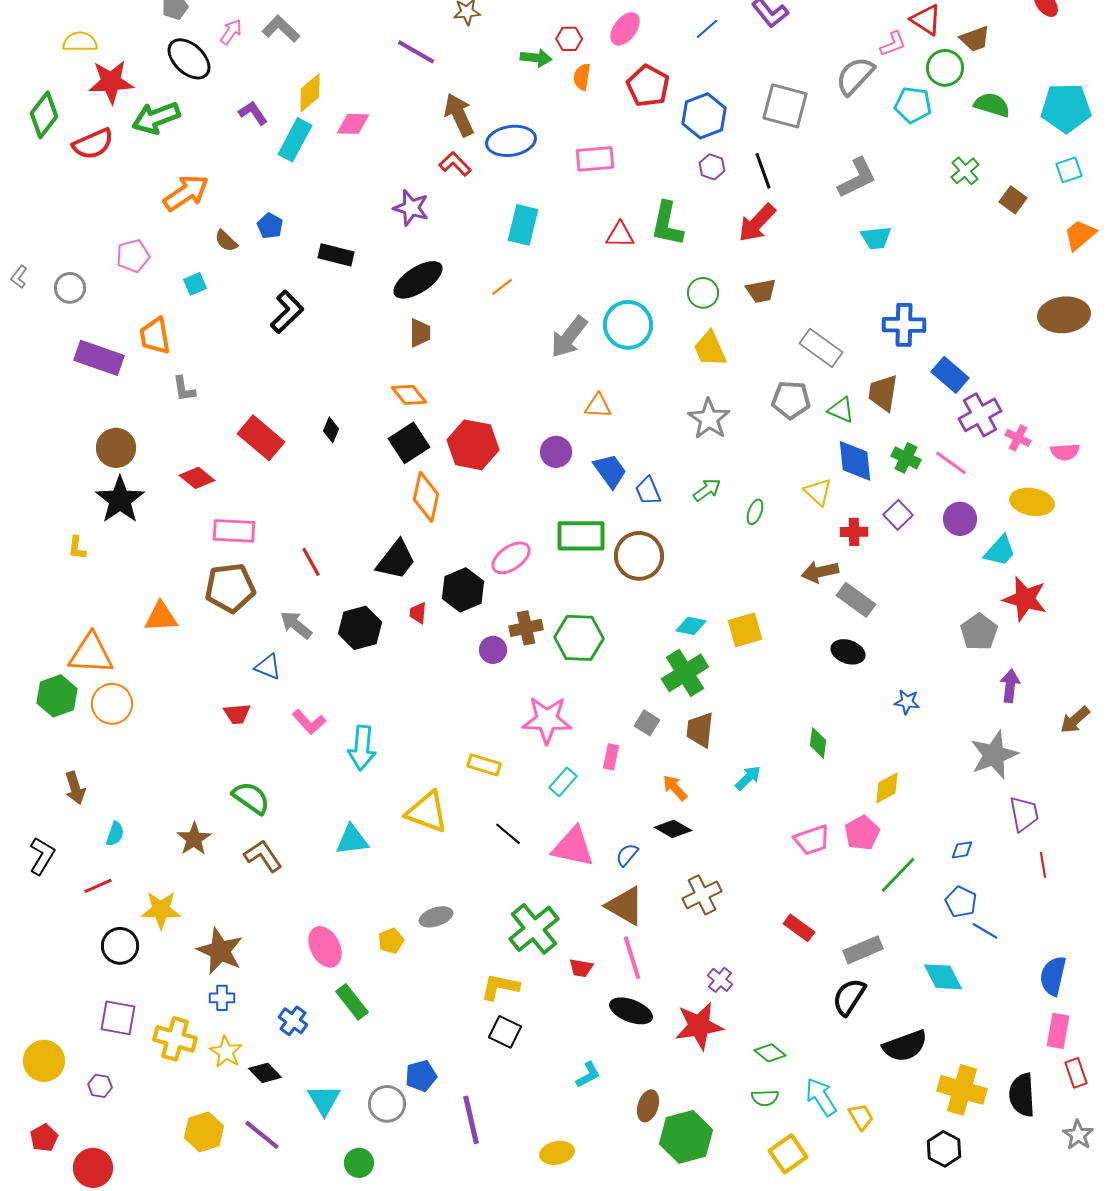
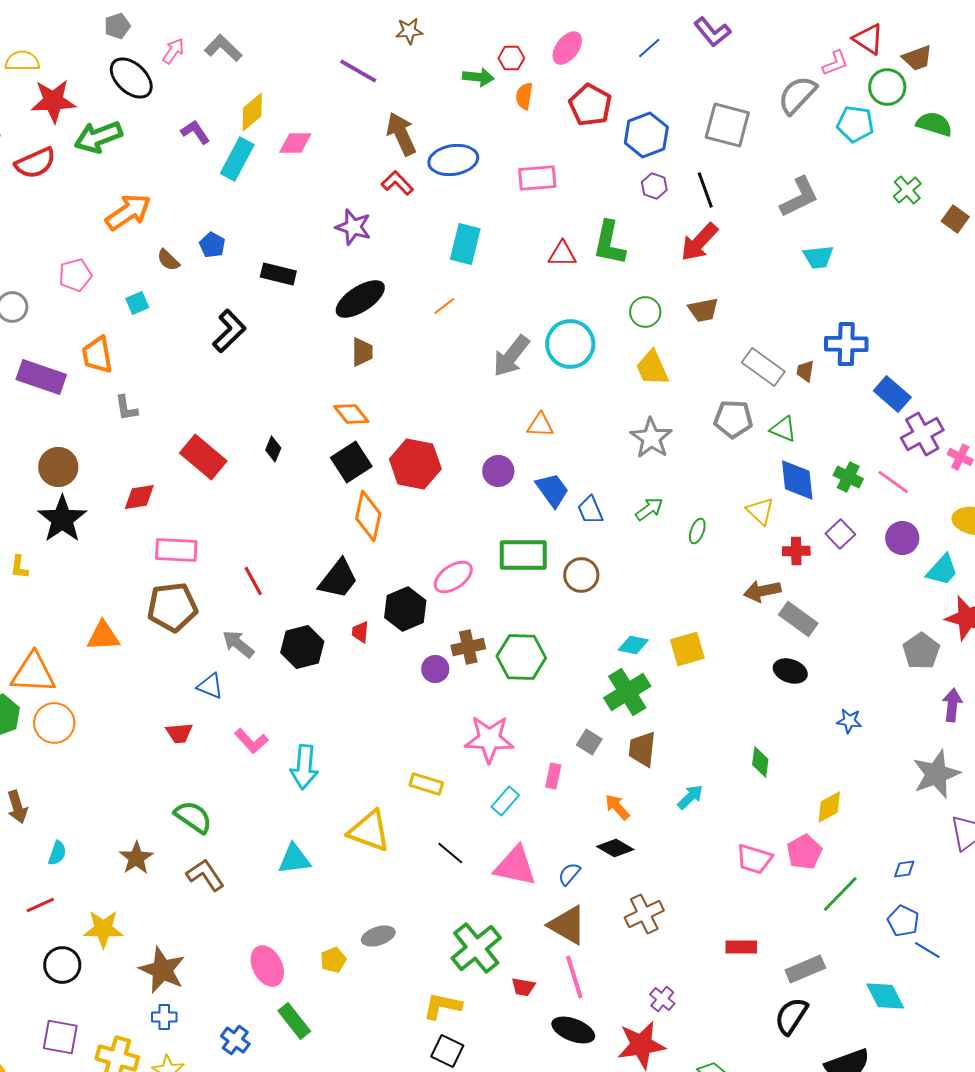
brown trapezoid: (883, 393) -> (805, 371), moved, size x0.6
red diamond: (197, 478) -> (139, 497), turned -48
brown circle: (639, 556) -> (581, 575), size x0.7
pink trapezoid: (812, 840) -> (754, 859), turned 36
red rectangle: (799, 928) -> (741, 947), turned -36

